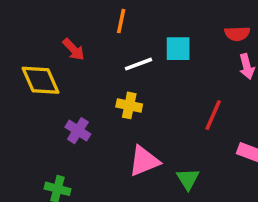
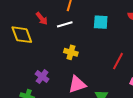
white line: (138, 64) -> (65, 24), moved
purple cross: (78, 131) -> (42, 77), moved

